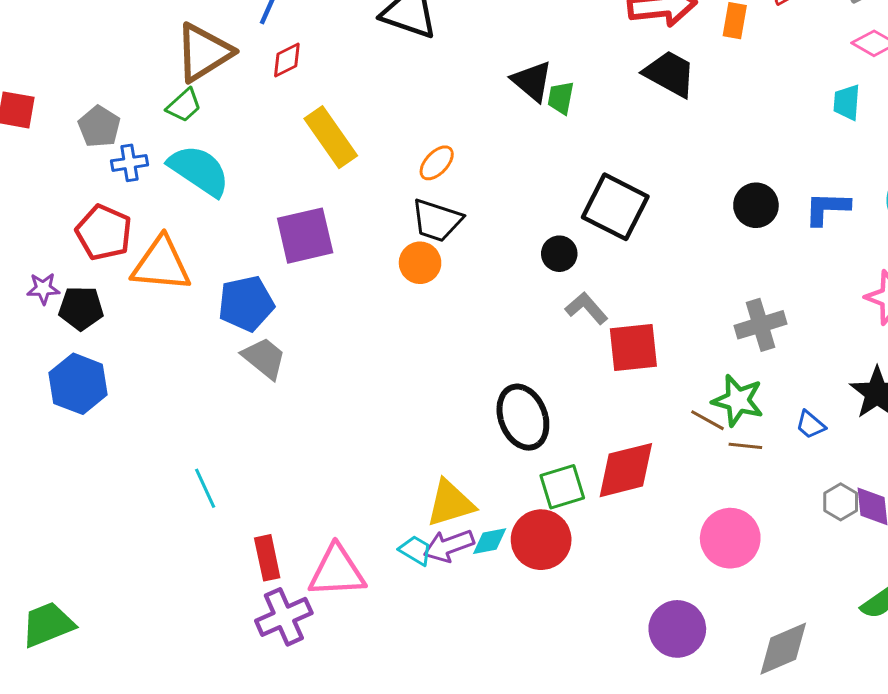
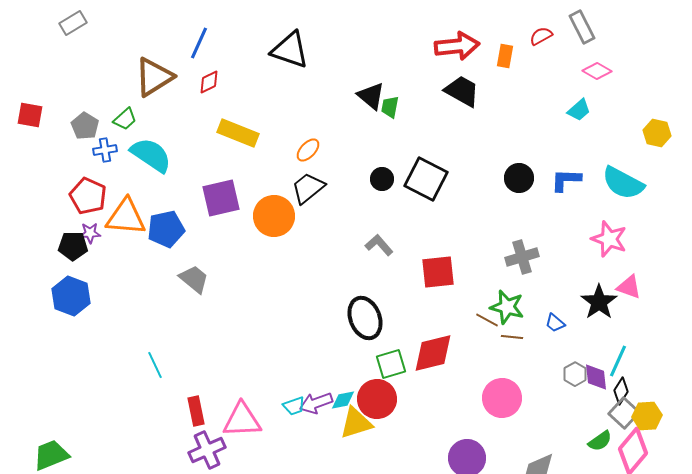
cyan trapezoid: (847, 102) -> (579, 110), turned -135
green trapezoid: (184, 105) -> (125, 119), moved
yellow rectangle: (331, 137) -> (238, 133), turned -33
black trapezoid: (437, 220) -> (308, 188), turned 123
black circle: (559, 254) -> (382, 179), moved
orange circle: (420, 263) -> (274, 216), moved, size x1.5
purple star: (43, 288) -> (90, 233), moved
blue pentagon: (246, 304) -> (166, 229), moved
gray L-shape: (586, 308) -> (379, 245), moved
yellow triangle: (450, 503) -> (356, 423), moved
cyan trapezoid: (415, 550) -> (294, 406), turned 130

